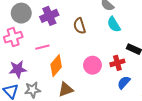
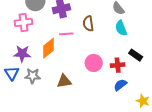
pink line: (42, 47) -> (66, 34), moved
orange diamond: (56, 66) -> (49, 48), moved

